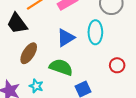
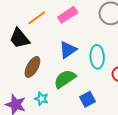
cyan ellipse: (95, 32) -> (97, 57), moved
green semicircle: (61, 67) -> (65, 79), turned -50

